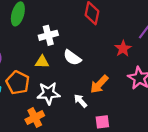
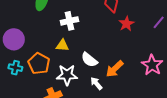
red star: (123, 49) -> (126, 24), moved
white semicircle: (72, 58) -> (89, 60), moved

